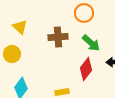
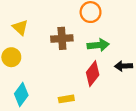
green arrow: (91, 43) -> (98, 45), turned -48

